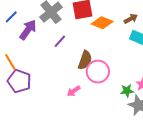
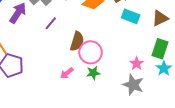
green star: (127, 91) -> (93, 73), moved

